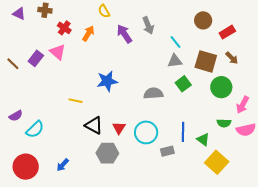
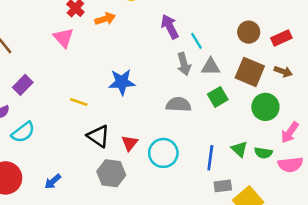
brown circle: (203, 20) -> (249, 32), moved
gray arrow: (148, 25) -> (184, 64), moved
orange arrow: (88, 33) -> (105, 19), turned 35
purple arrow: (124, 34) -> (170, 27), moved
cyan line: (175, 42) -> (196, 41), moved
purple rectangle: (36, 58) -> (23, 85), moved
brown arrow: (232, 58) -> (283, 72), turned -32
green triangle: (203, 139) -> (239, 149), moved
gray rectangle: (167, 151) -> (223, 186), moved

